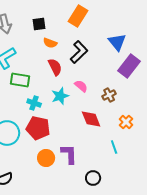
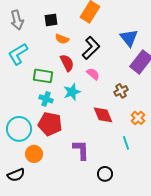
green rectangle: (20, 80) -> (43, 76), moved
pink semicircle: (81, 86) -> (93, 74), moved
orange circle: (46, 158) -> (34, 154), moved

